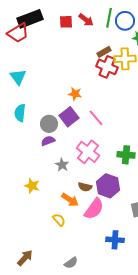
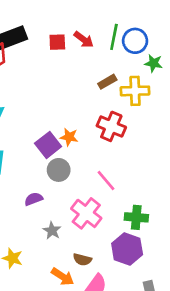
red cross: (107, 67) -> (111, 126), moved
purple square: (69, 117) -> (48, 145), moved
pink line: (96, 118) -> (106, 180), moved
gray circle: (49, 124) -> (59, 170), moved
purple hexagon: (108, 186) -> (127, 249), moved

